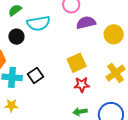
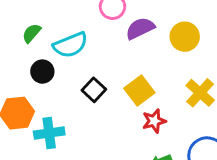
black square: (36, 75) -> (94, 90), moved

